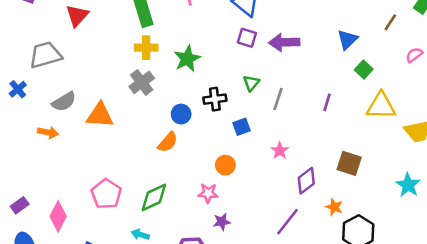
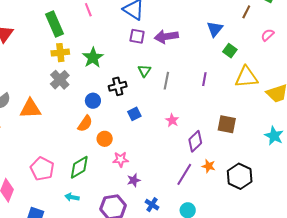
blue square: (241, 127) -> (134, 114), moved
orange circle: (225, 165) -> (105, 139), moved
orange star: (334, 207) -> (209, 166), moved

